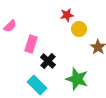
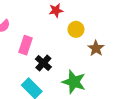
red star: (67, 15) -> (56, 10), moved

